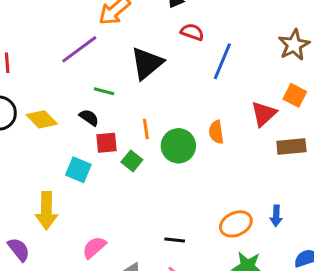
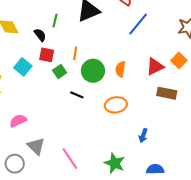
green line: (104, 91) -> (55, 21), turned 72
orange ellipse: (236, 224) -> (116, 105), moved
black line: (175, 240) -> (77, 95), moved

